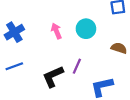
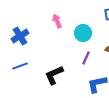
pink arrow: (56, 31) -> (57, 21), moved
purple line: (77, 66) -> (86, 58), moved

